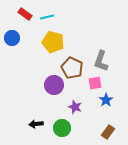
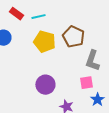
brown pentagon: (72, 68) -> (73, 37), moved

